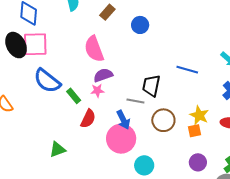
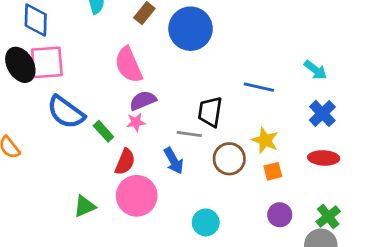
blue circle: (140, 25) -> (191, 29), size x1.8
yellow star: (199, 115) -> (265, 140), moved
pink circle: (121, 139) -> (137, 196), moved

